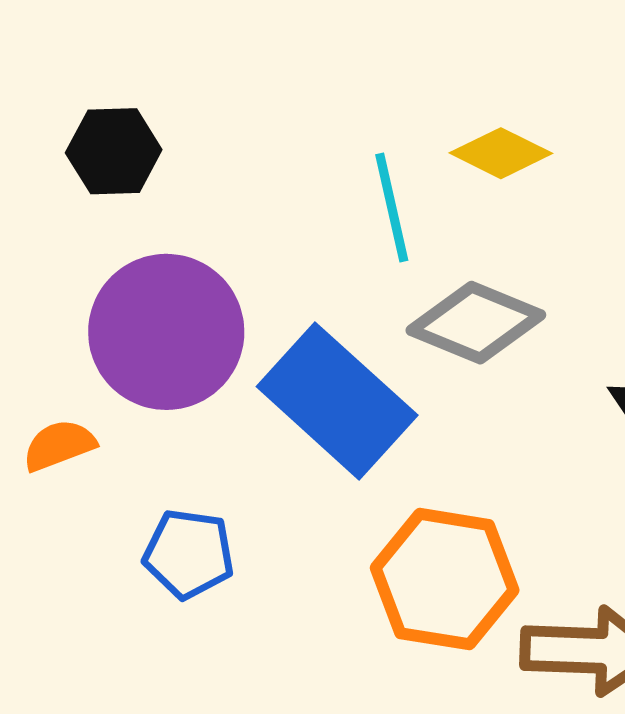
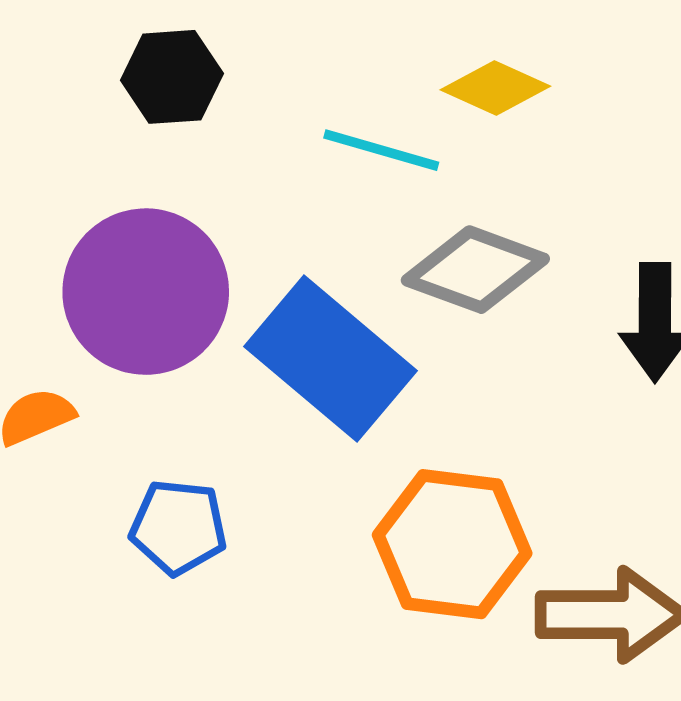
black hexagon: (114, 151) -> (172, 77), moved
cyan line: (392, 207) -> (381, 150), turned -59

